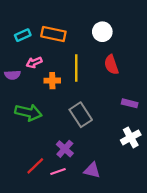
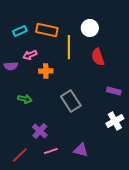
yellow line: (76, 68) -> (69, 47), moved
green arrow: (28, 112) -> (25, 99), size x0.6
purple cross: (65, 149) -> (40, 131), moved
red line: (35, 166) -> (20, 155), moved

